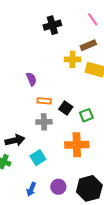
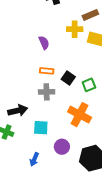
purple semicircle: (31, 79) -> (44, 43), moved
orange cross: (77, 145) -> (80, 115), turned 30
cyan square: (38, 158) -> (41, 128), turned 35
purple circle: (58, 187) -> (62, 147), moved

